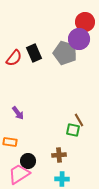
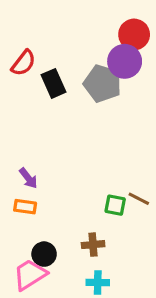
red semicircle: (14, 58) -> (23, 63), moved
brown line: (79, 120) -> (139, 199), moved, turned -32
orange rectangle: (10, 142) -> (25, 207), moved

